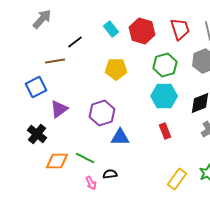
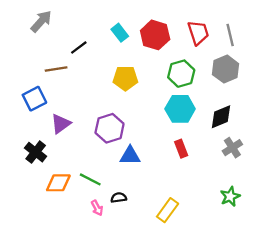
yellow rectangle: (177, 179) -> (168, 210), moved

